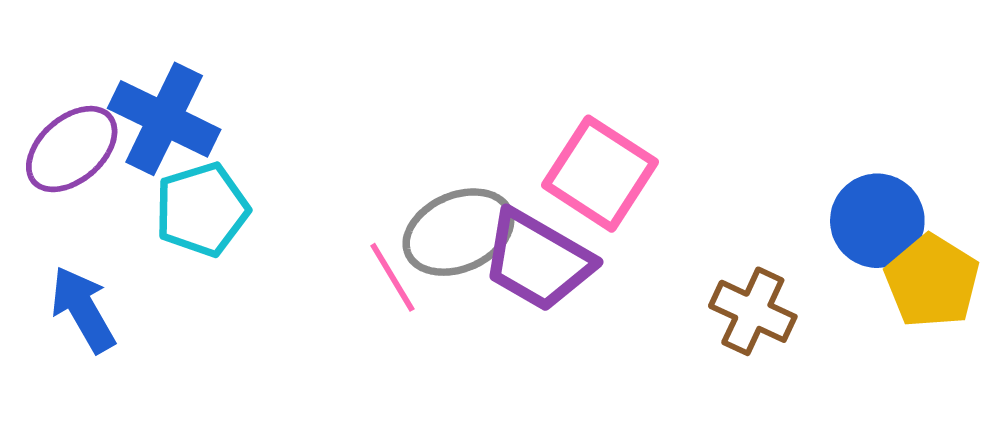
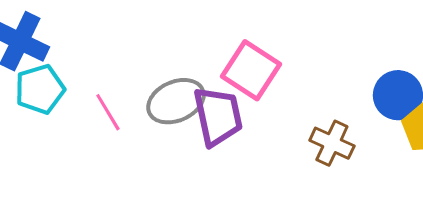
purple trapezoid: (538, 260) -> (218, 116), turned -132
pink line: (392, 277) -> (108, 112), moved

